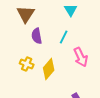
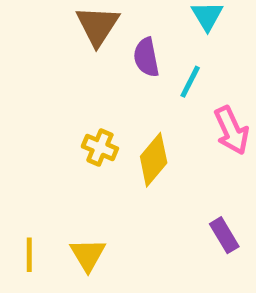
purple semicircle: (37, 36) -> (146, 57), moved

